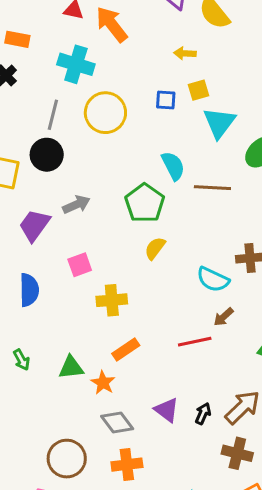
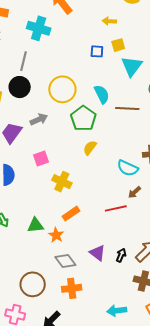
yellow circle: (105, 113) -> (62, 89), moved
yellow cross: (112, 300) -> (62, 182), turned 30

